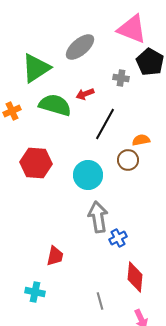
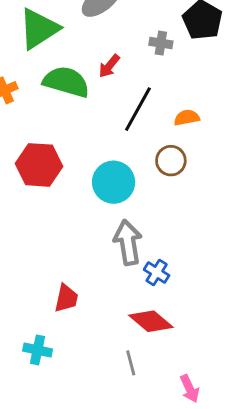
red arrow: (85, 94) -> (109, 66), turned -30
orange semicircle: (141, 140) -> (187, 118), moved
blue cross: (118, 238) -> (157, 273), turned -30
red diamond: (135, 277) -> (151, 321), moved, turned -56

